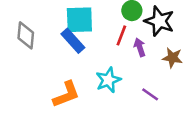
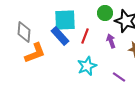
red line: (121, 35) -> (85, 36), moved
orange L-shape: (66, 94) -> (35, 53), moved

